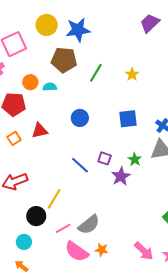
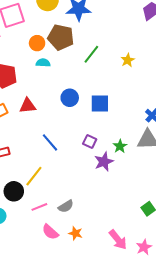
orange circle: (30, 82) -> (37, 43), moved
blue square: (128, 119) -> (100, 103), moved
blue line: (80, 165) -> (50, 142), moved
gray semicircle: (89, 225) -> (66, 206), size x0.7
pink semicircle: (77, 251) -> (50, 232), size x0.7

